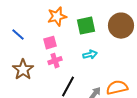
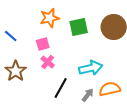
cyan arrow: (90, 55) -> (91, 68), moved, size x1.6
pink cross: (55, 61) -> (48, 62), turned -32

